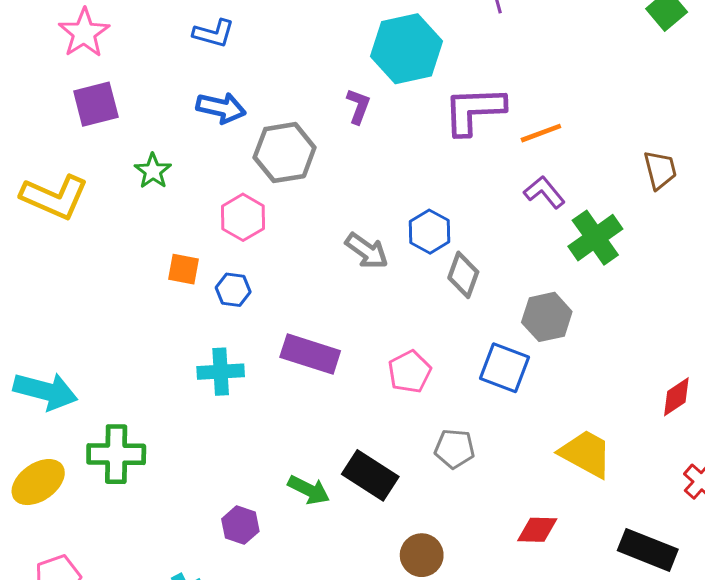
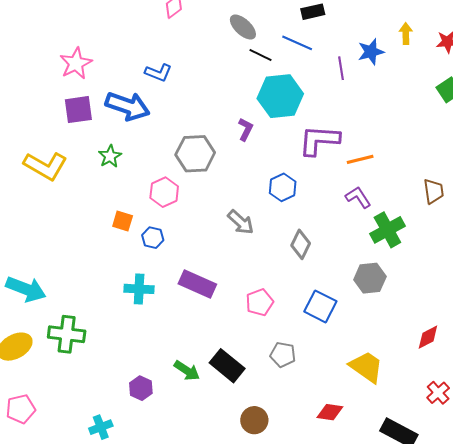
blue arrow: (221, 108) -> (128, 106), moved, size x1.4
blue hexagon: (430, 232) -> (283, 187), moved
gray hexagon: (547, 317) -> (370, 278), moved

